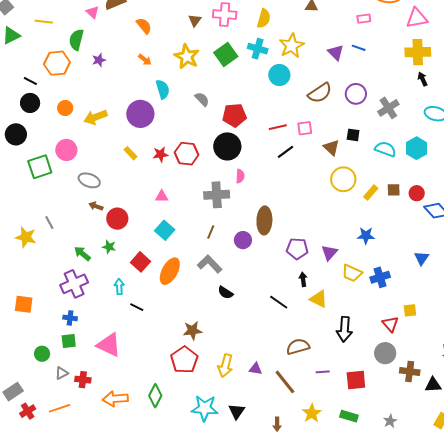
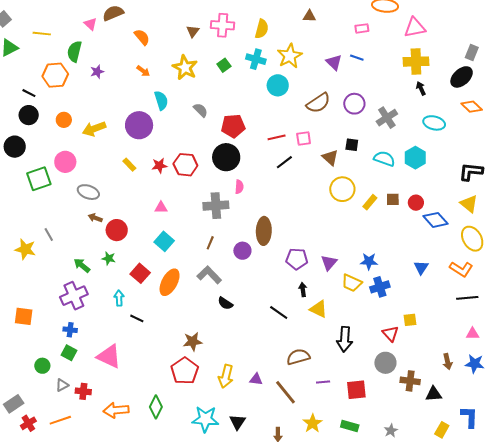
green square: (226, 54) -> (224, 65), size x0.6
blue star: (366, 236) -> (369, 261), moved
green square: (69, 341) -> (69, 353), turned 35

